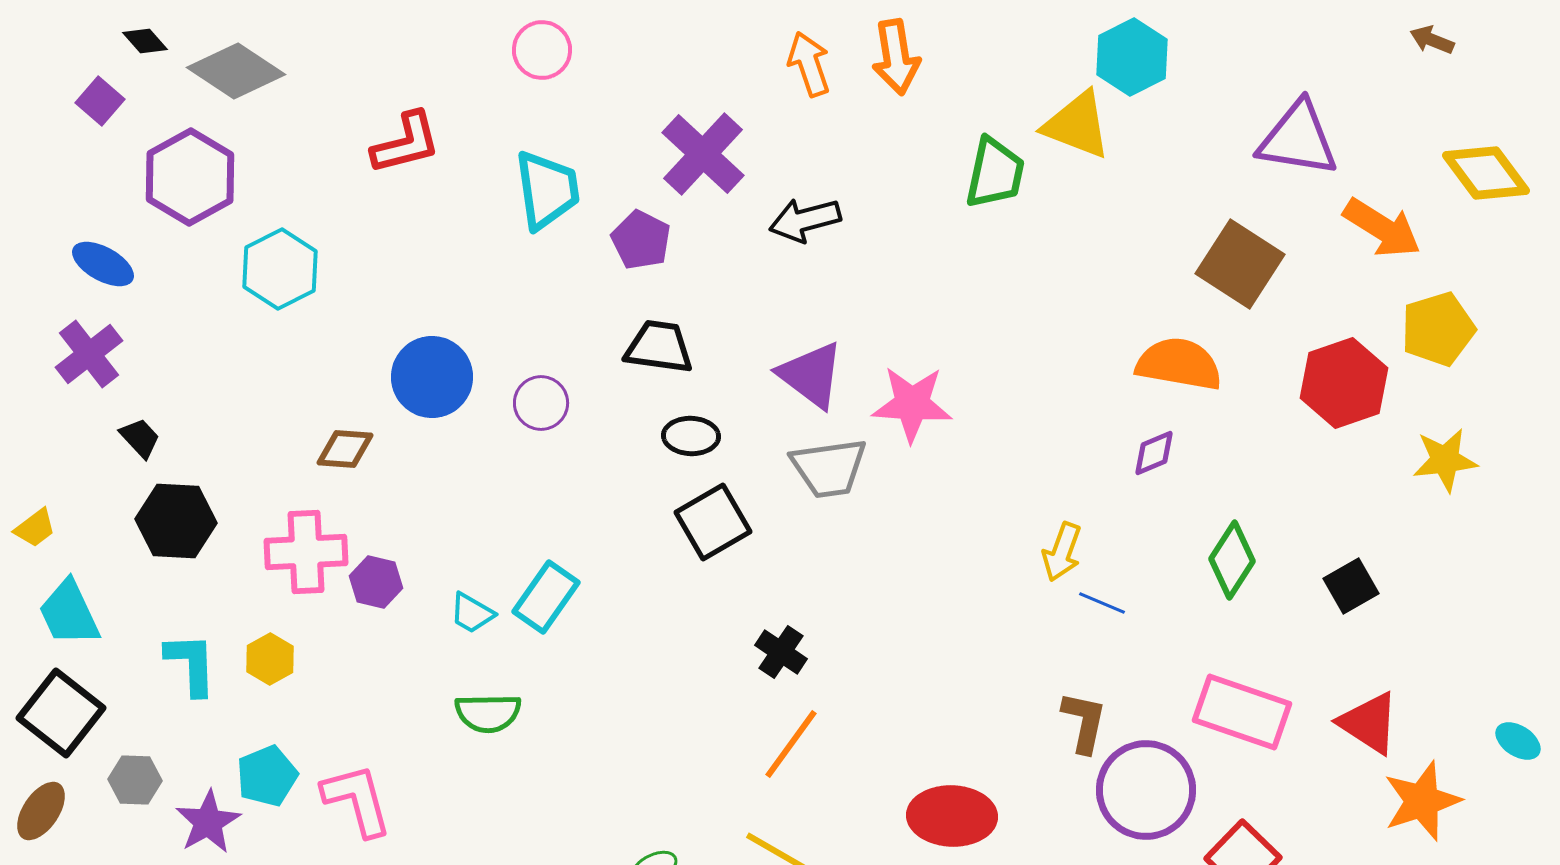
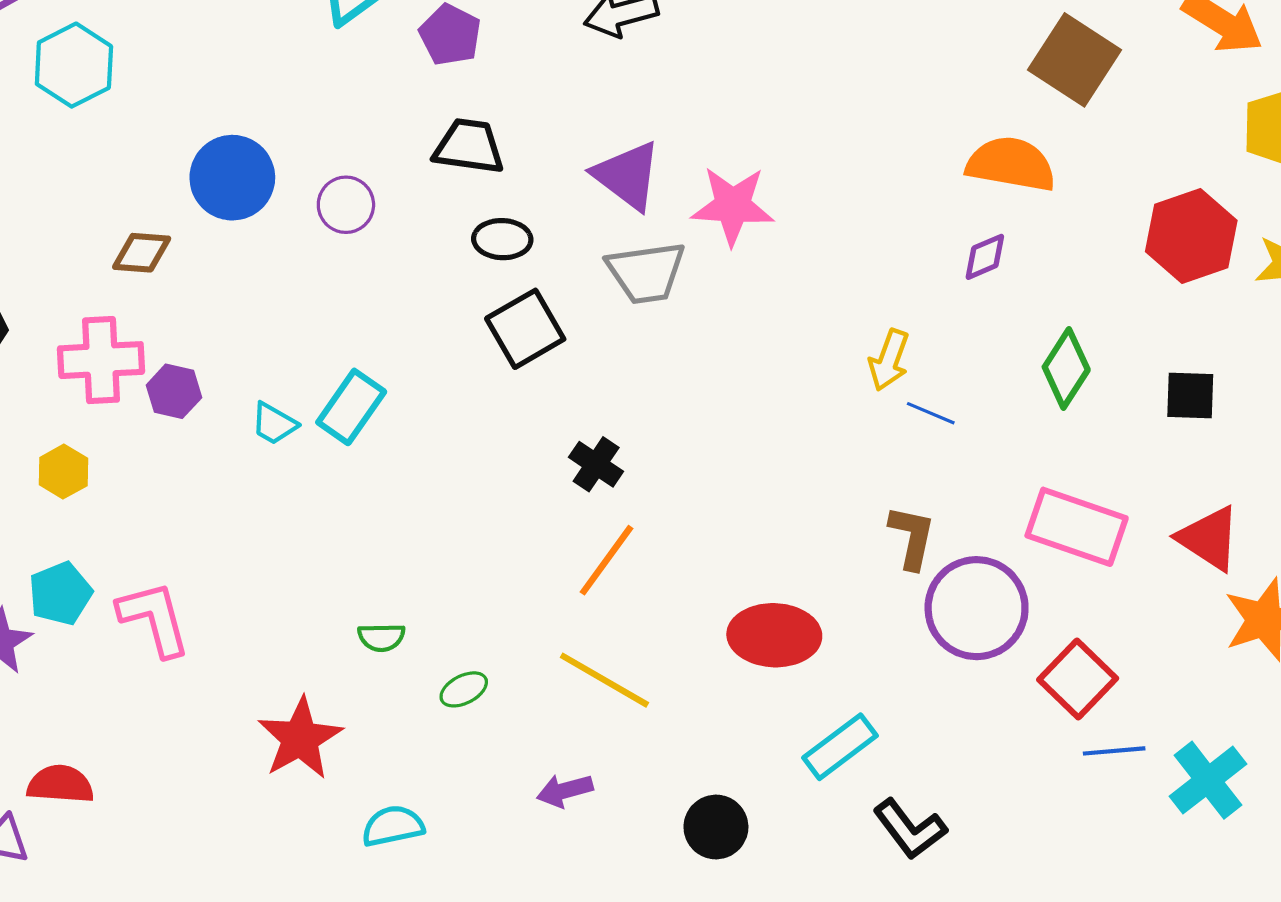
red hexagon: (1344, 383) -> (1191, 236), moved
black square: (1351, 586) -> (1190, 395), turned 32
green semicircle: (488, 713) -> (381, 637), moved, size x0.7

